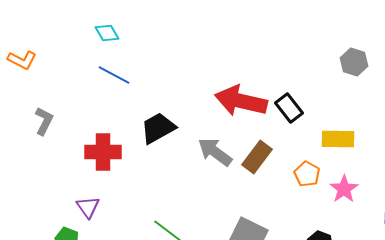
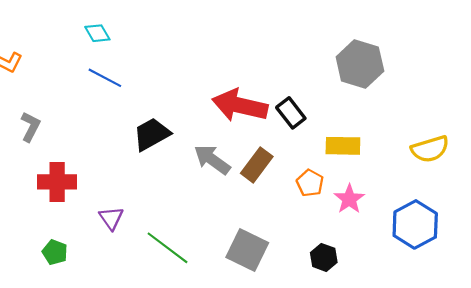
gray hexagon: (354, 62) -> (360, 64), size x1.6
red cross: (103, 152) -> (57, 182), moved
purple triangle: (88, 207) -> (111, 218), moved

